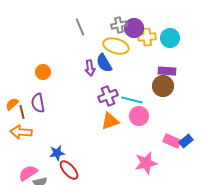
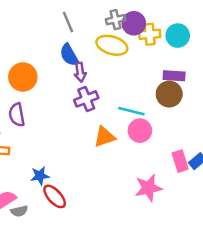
blue semicircle: (104, 63) -> (69, 55), moved
orange circle: (43, 72) -> (23, 77), size x1.5
purple cross: (108, 96) -> (86, 99), moved
pink rectangle: (172, 141) -> (180, 161), turned 48

